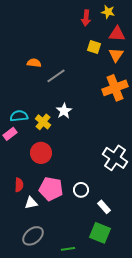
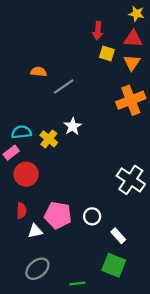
yellow star: (108, 12) -> (136, 14), moved
red arrow: (86, 18) -> (98, 31), moved
red circle: (41, 153) -> (26, 174), moved

